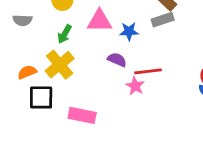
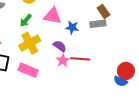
yellow cross: (60, 65) -> (30, 43), moved
pink star: (135, 86) -> (63, 61), moved
pink rectangle: (82, 115) -> (28, 70), moved

